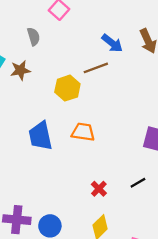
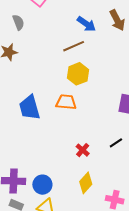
yellow hexagon: (67, 88) -> (78, 74), moved

